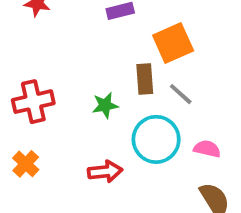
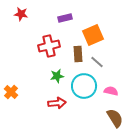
red cross: (33, 102) -> (49, 46), moved
green star: (105, 105) -> (57, 76), moved
orange cross: (26, 164) -> (11, 92), moved

